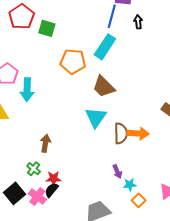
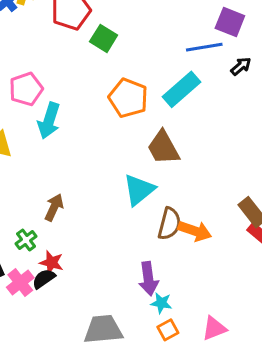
blue line: (112, 16) -> (204, 47), turned 50
black arrow: (138, 22) -> (241, 66), turned 40
purple arrow: (117, 172) -> (148, 279), size x1.5

